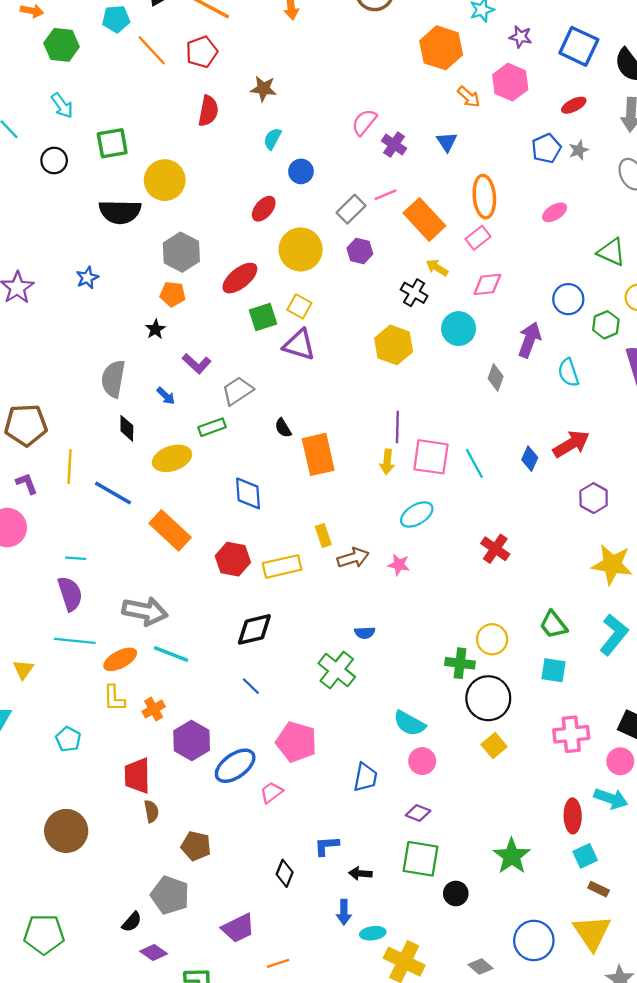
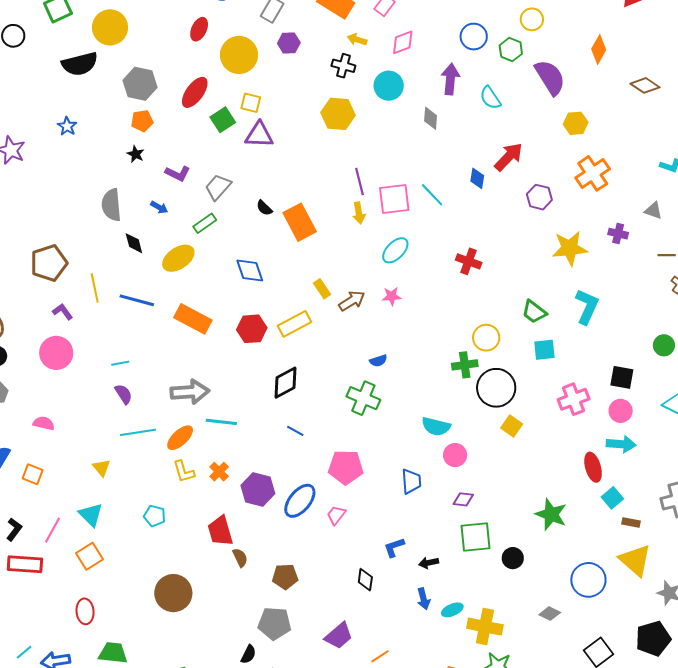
purple semicircle: (70, 594) -> (124, 394), size x0.7

